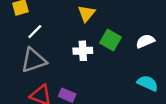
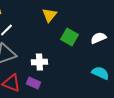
white cross: (83, 51) -> (39, 62), moved

